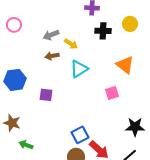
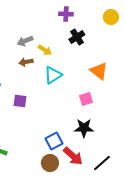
yellow circle: (130, 24) -> (111, 17), moved
black cross: (103, 31) -> (77, 37), turned -35
black star: (135, 127) -> (84, 128), moved

